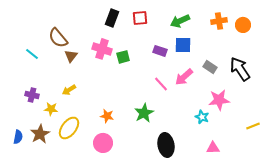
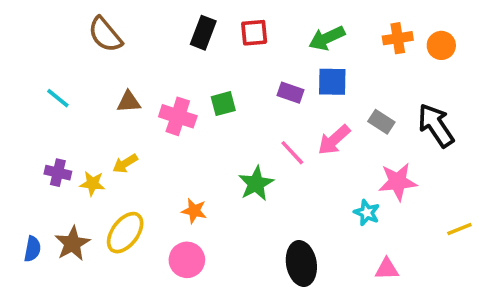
brown semicircle: (58, 38) -> (105, 35), moved
pink cross: (102, 49) -> (178, 116), moved
brown triangle: (71, 56) -> (129, 102), turned 48
yellow star: (51, 109) -> (92, 184), moved
green star: (144, 113) -> (256, 184), moved

